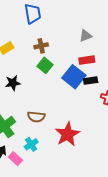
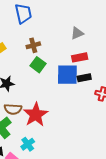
blue square: (74, 77) -> (67, 75), turned -35
brown semicircle: (36, 117) -> (13, 109), moved
red star: (67, 134) -> (36, 115), moved

